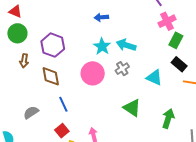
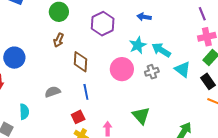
purple hexagon: (53, 45) -> (103, 24), moved
cyan triangle: (154, 78) -> (183, 69), moved
green triangle: (132, 108) -> (141, 116), moved

